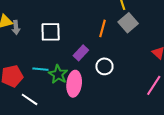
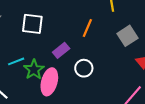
gray square: (128, 23) -> (127, 36), moved
cyan line: (40, 69) -> (16, 61), turned -35

